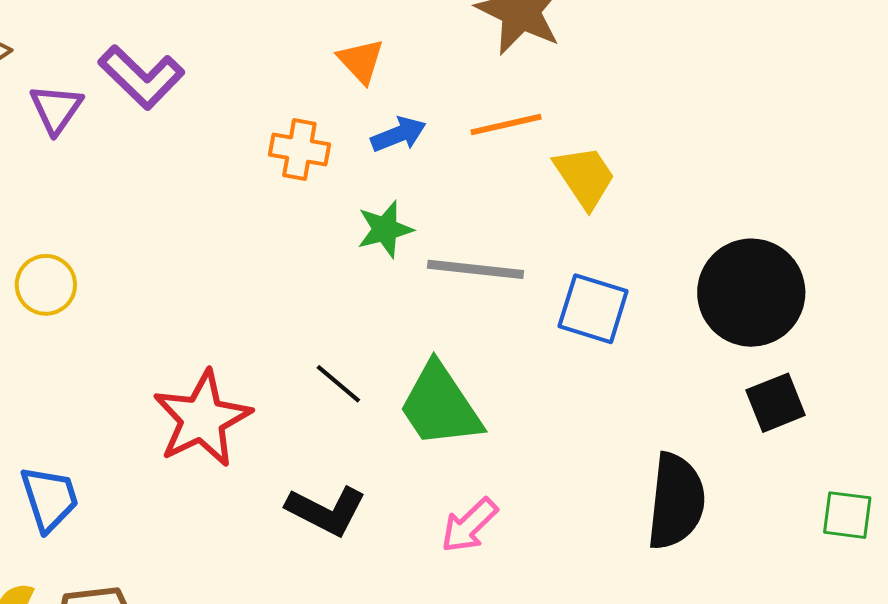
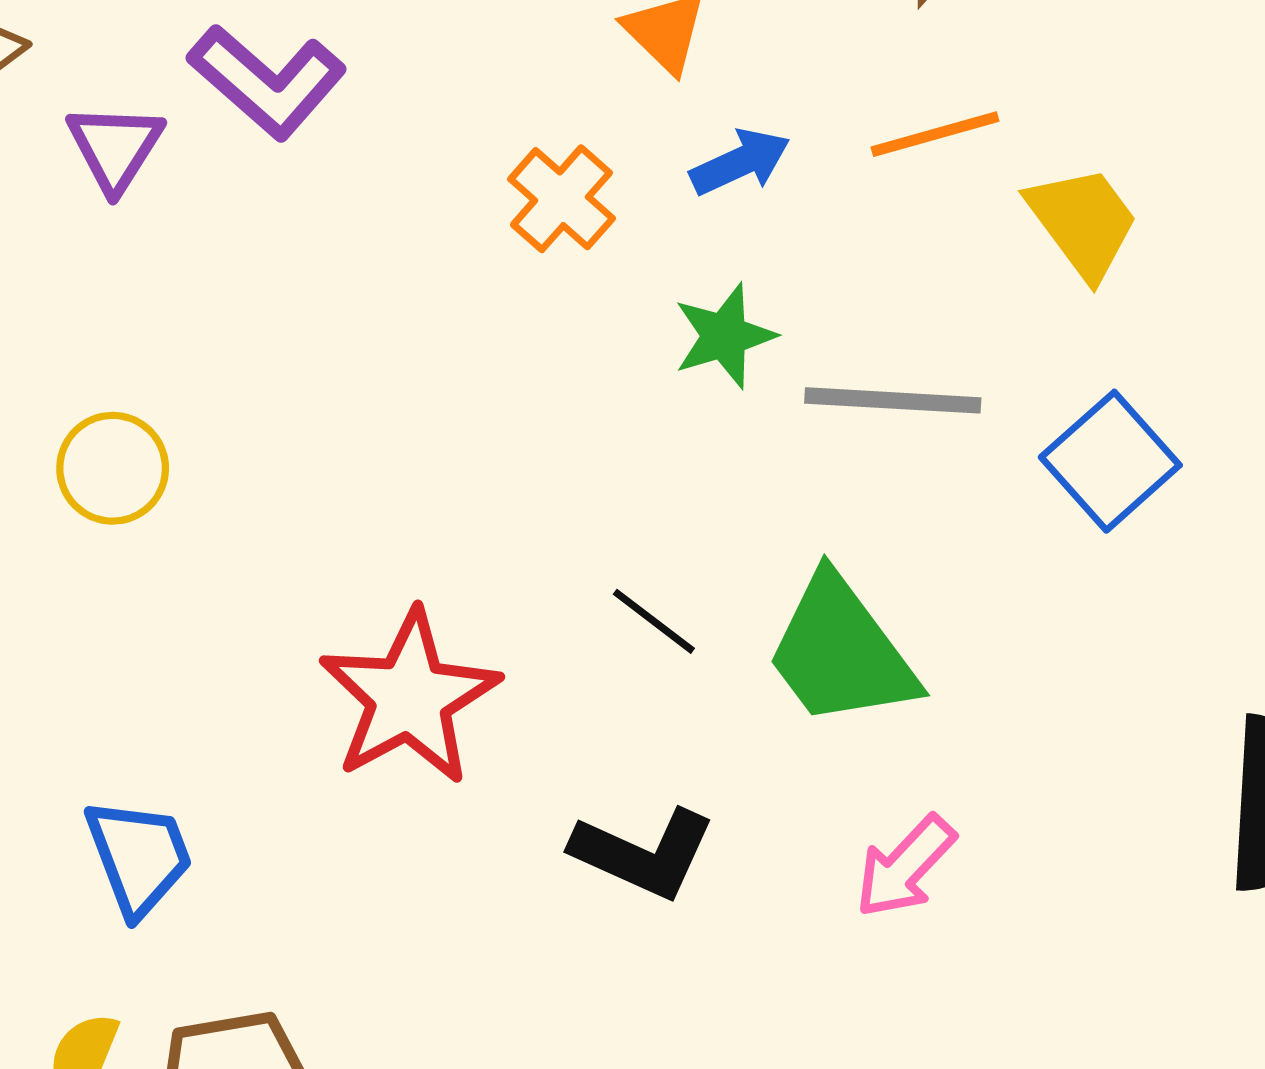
orange cross: (299, 150) -> (562, 199), turned 34
blue square: (593, 309) -> (1110, 461), turned 34

